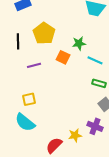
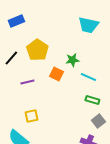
black line: (18, 41) -> (11, 58), turned 42
yellow square: (29, 99) -> (31, 116), moved

